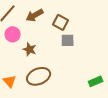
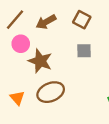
brown square: (61, 22) -> (82, 20), moved
brown star: (30, 49) -> (40, 61), size x1.5

